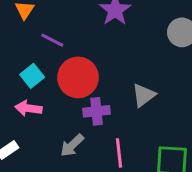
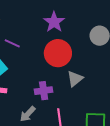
red circle: (78, 77) -> (58, 53), moved

